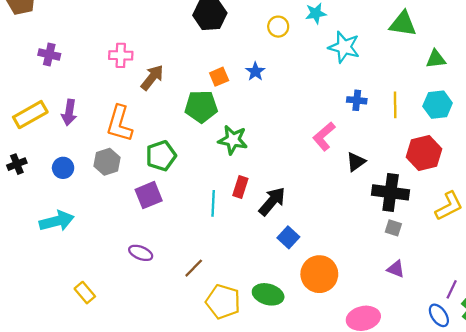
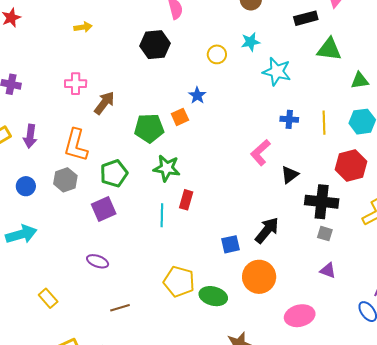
orange square: (219, 77) -> (180, 117), moved
green star: (233, 140) -> (167, 168), moved
black arrow: (272, 201) -> (267, 230), moved
blue square: (288, 237) -> (230, 244), turned 36
brown line: (194, 268) -> (120, 308), moved, turned 30
yellow pentagon: (223, 302) -> (179, 282), moved

